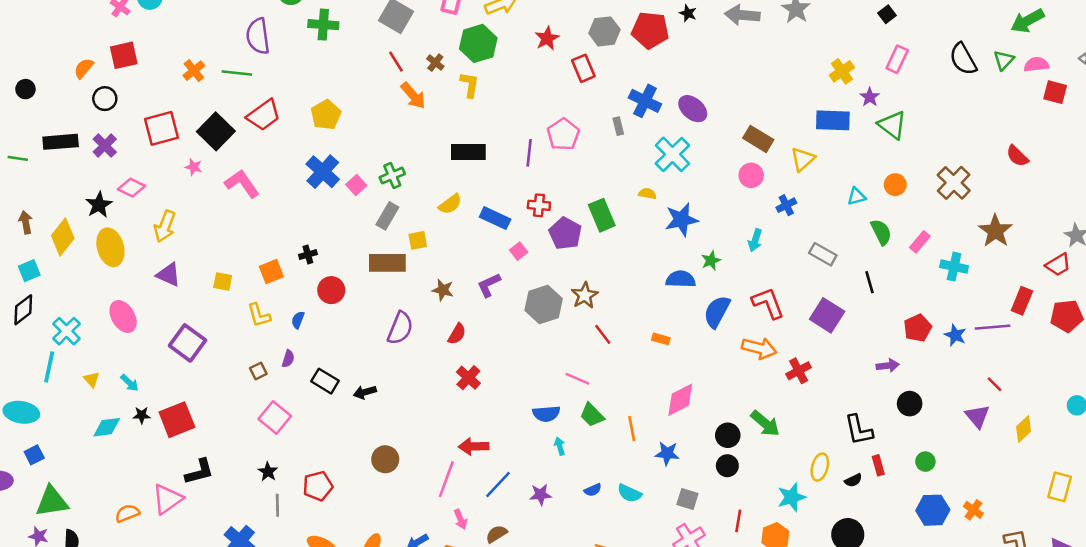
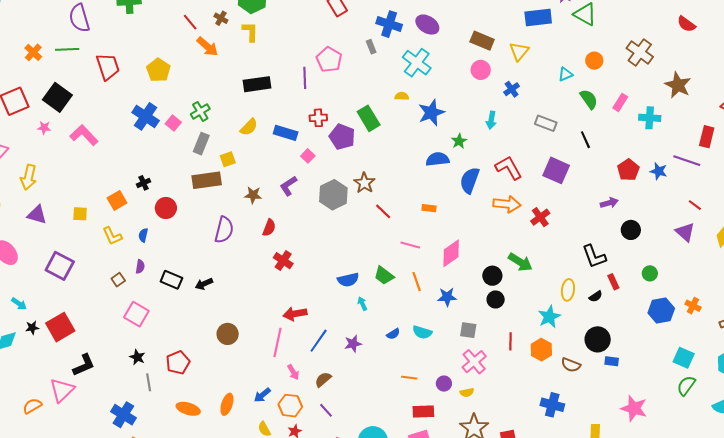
red trapezoid: (264, 115) -> (108, 67), moved, turned -64
yellow pentagon: (326, 115) -> (158, 70), moved
purple line: (993, 327) -> (687, 161), turned 32
pink line: (577, 379) -> (410, 245), moved

